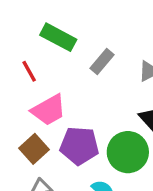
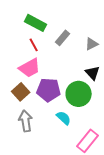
red line: (29, 71) -> (34, 45), moved

